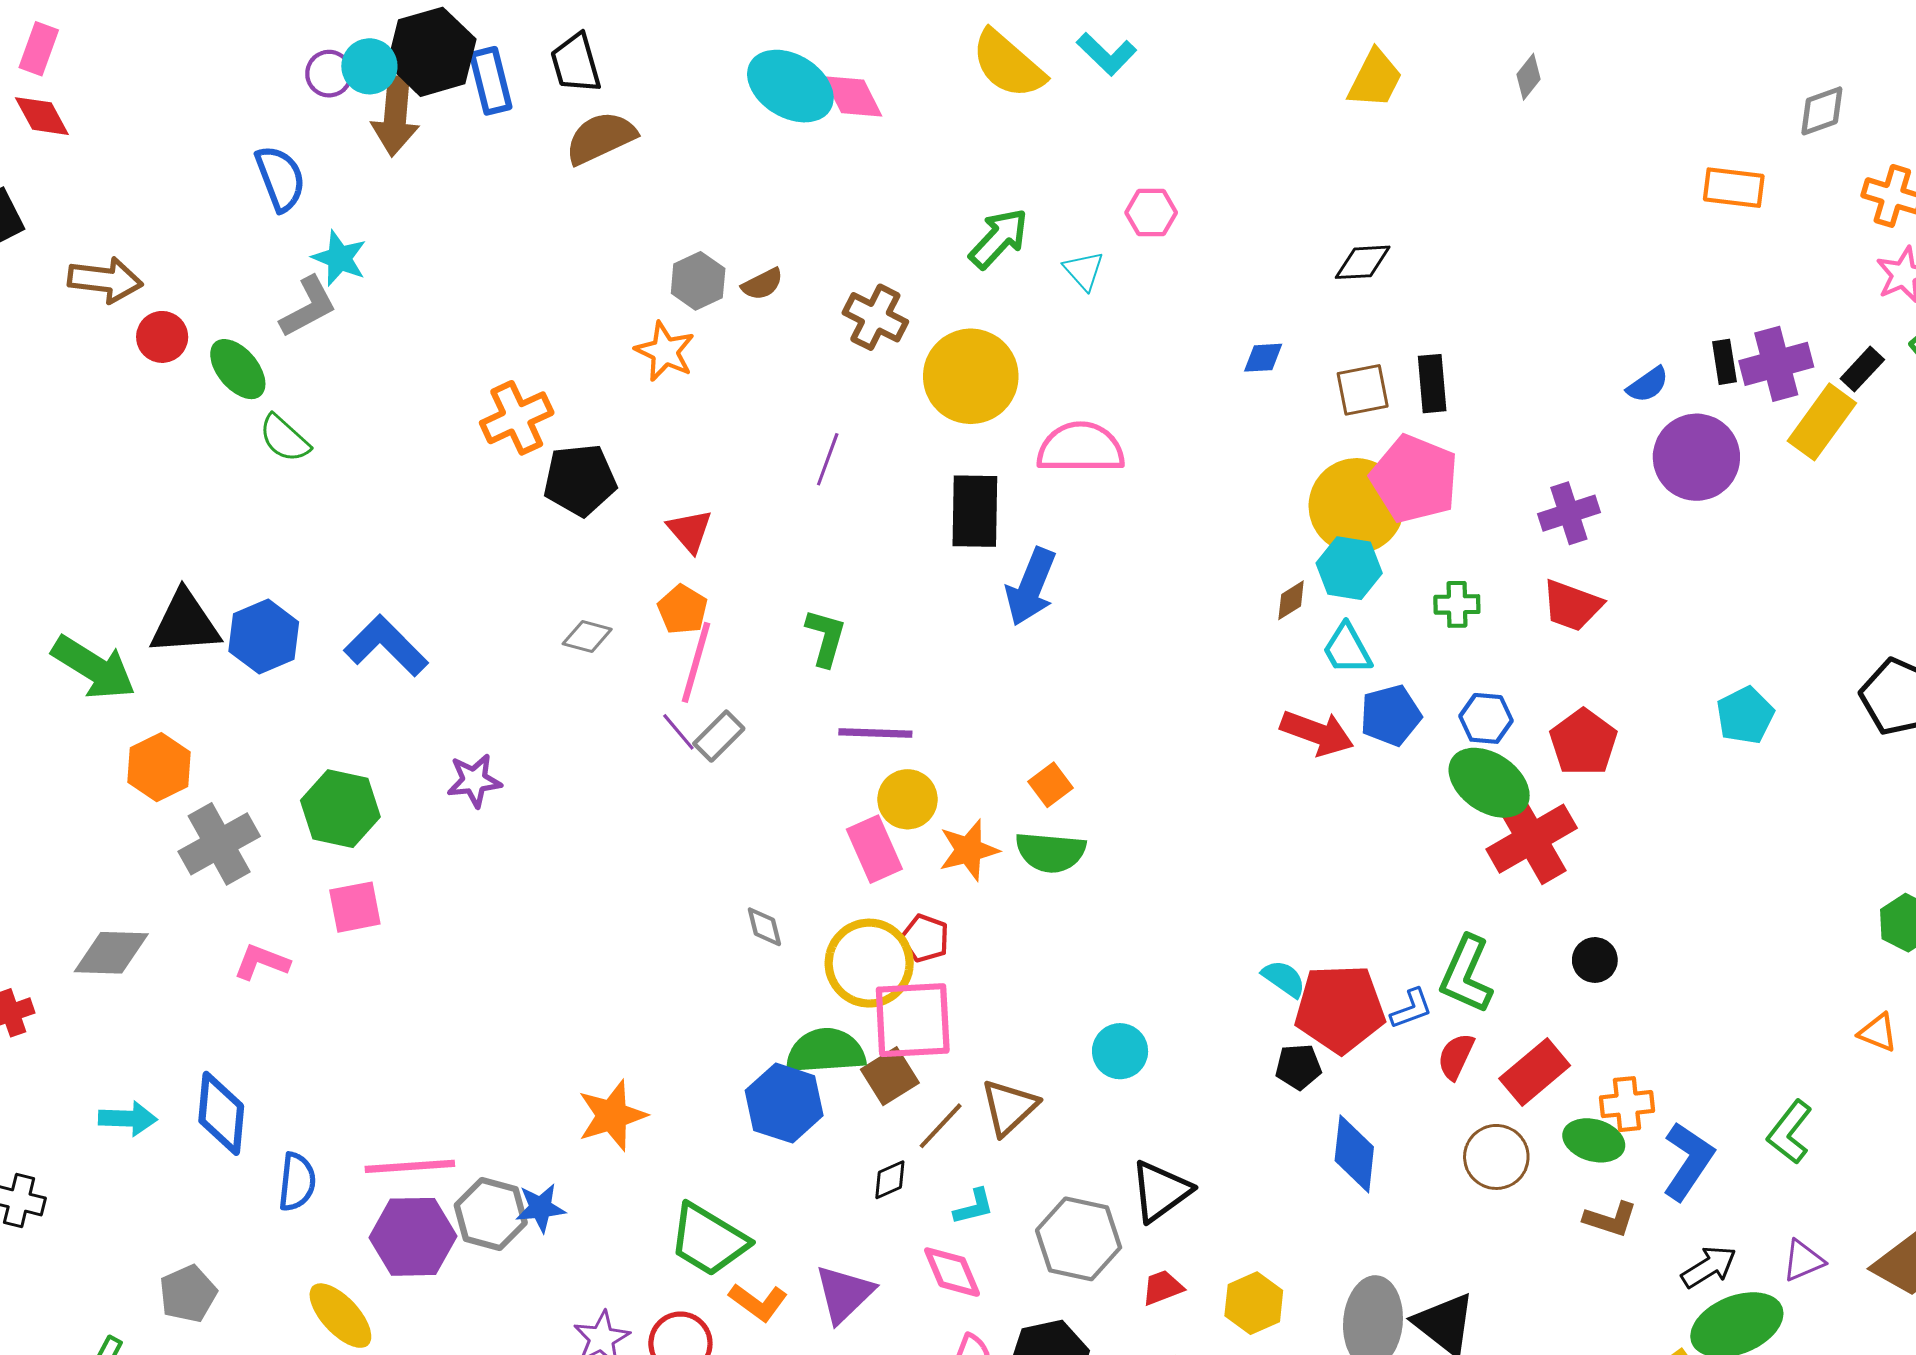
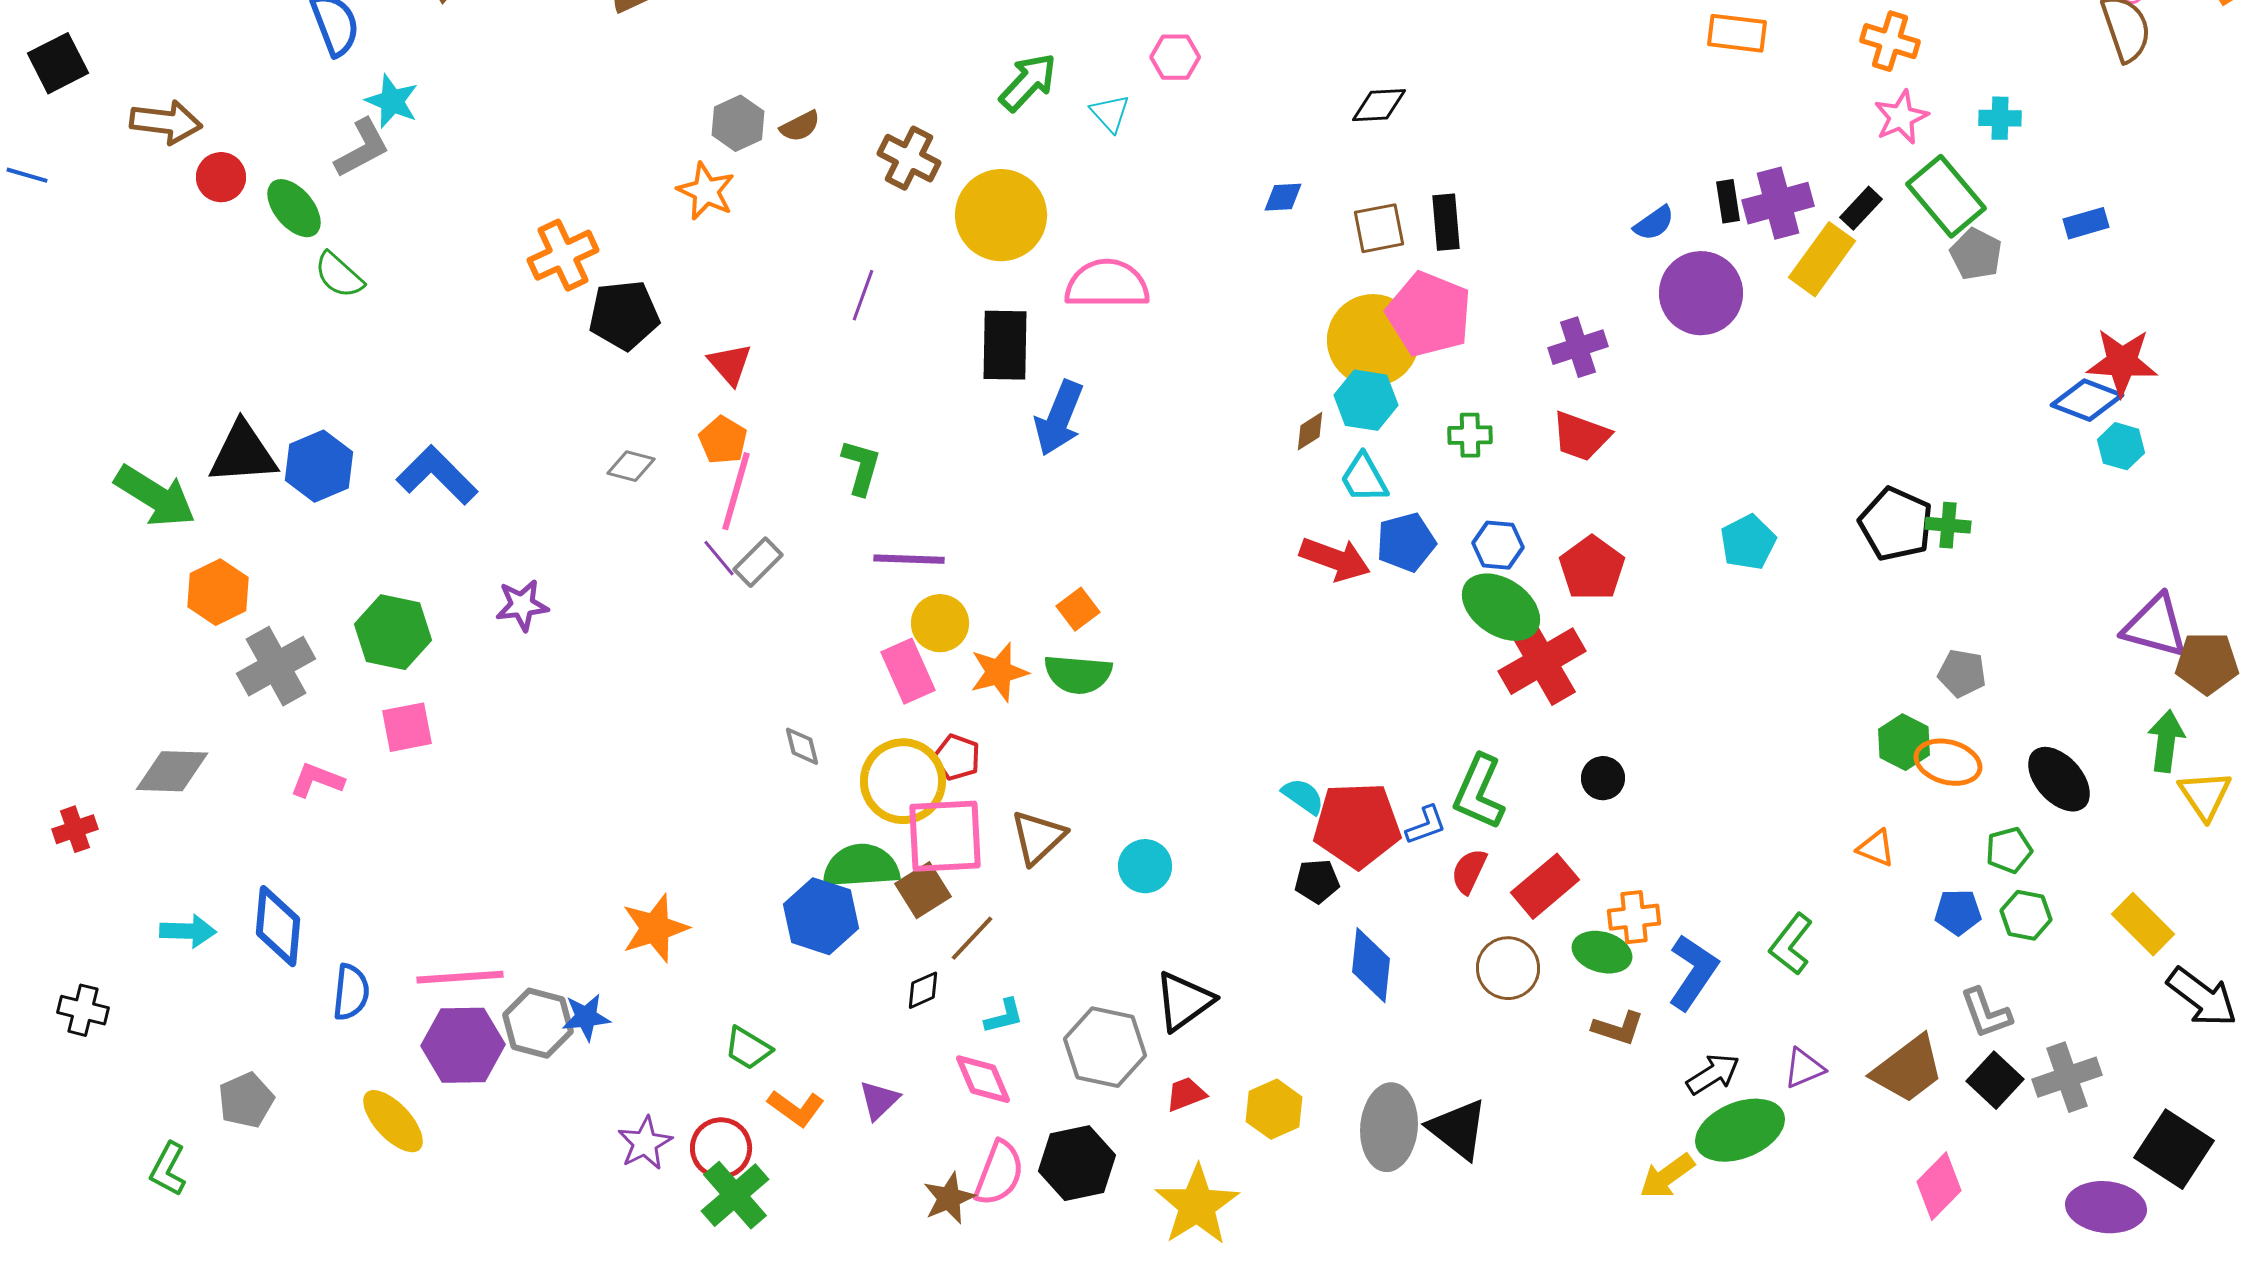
brown triangle: (1009, 1107) -> (1038, 837), moved
green trapezoid: (708, 1240) -> (748, 1048), size x0.6
purple triangle: (844, 1294) -> (879, 1100), size x0.7

